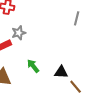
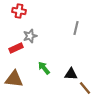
gray line: (77, 18) -> (76, 28), moved

